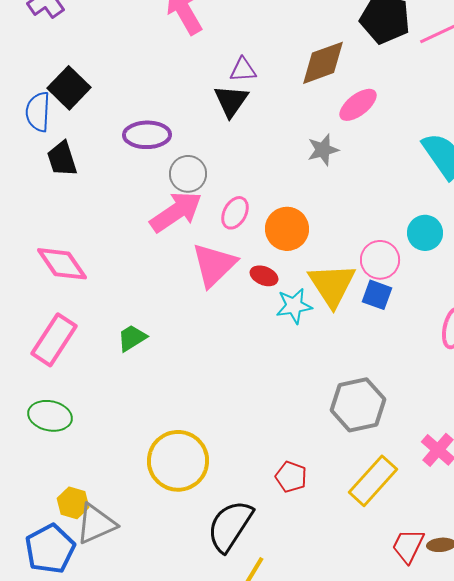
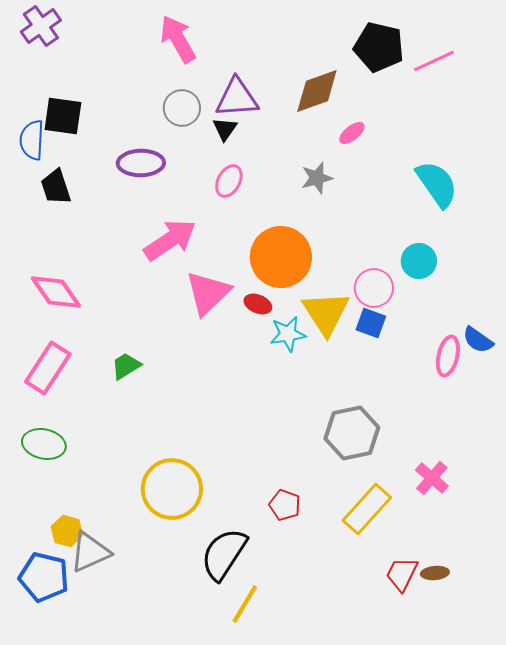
purple triangle: (243, 70) -> (237, 98), size x1.6
black square: (69, 88) -> (63, 116), turned -36
black triangle: (231, 101) -> (225, 129), size x0.7
pink ellipse: (358, 105) -> (352, 133), size x0.7
gray circle: (188, 174) -> (182, 108), moved
pink ellipse: (235, 213) -> (229, 181), moved
orange circle: (287, 229) -> (281, 257), size x1.4
blue pentagon: (50, 549) -> (44, 577), turned -30

